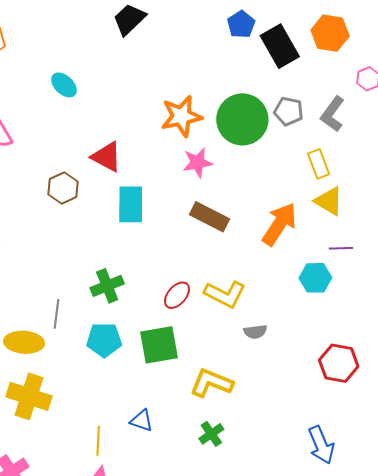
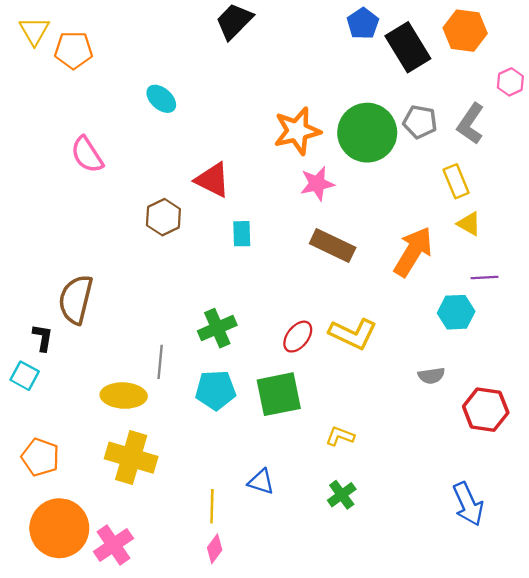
yellow triangle: (329, 201) -> (469, 224), size x0.7
cyan rectangle: (131, 204) -> (242, 234), size x0.6
gray semicircle: (255, 332) -> (431, 376), moved
yellow L-shape: (211, 383) -> (340, 436), size x0.6

